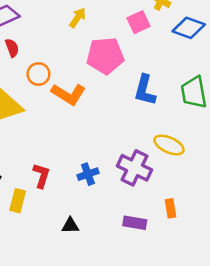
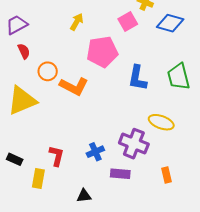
purple rectangle: (135, 223) -> (120, 174), moved

